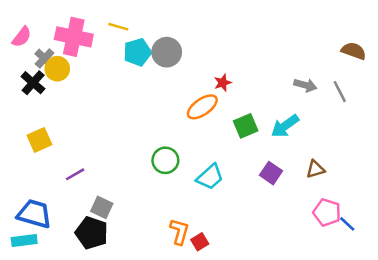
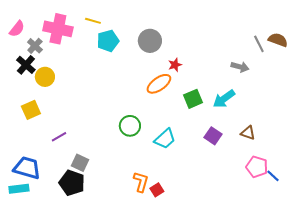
gray circle: (167, 52) -> (150, 41), moved
yellow circle: (57, 69) -> (45, 77), moved
gray line: (340, 92) -> (259, 44), moved
brown triangle: (316, 169) -> (248, 133), turned 35

